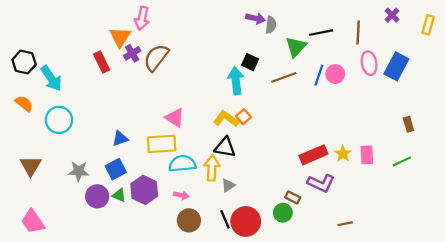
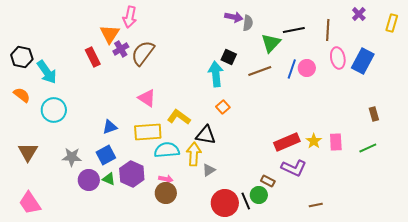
pink triangle: (175, 118) -> (147, 98), moved
yellow L-shape: (226, 119) -> (179, 117), moved
black line: (225, 219) -> (246, 201), moved
brown circle: (189, 220) -> (166, 193), moved

